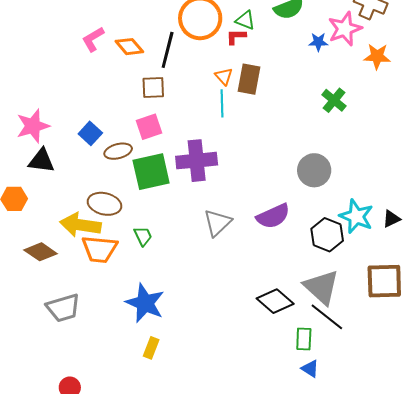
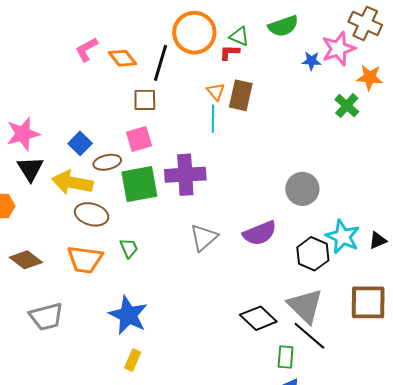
green cross: (334, 100) -> (347, 106), moved
black triangle: (41, 161) -> (30, 169), turned 48
yellow arrow: (80, 225) -> (72, 182), moved

